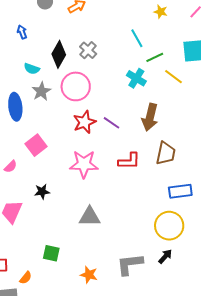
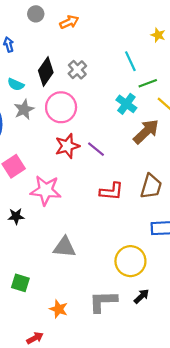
brown arrow: (150, 117) -> (146, 132), moved, turned -152
pink star: (84, 164) -> (46, 190), moved
yellow circle: (169, 226) -> (130, 261), moved

